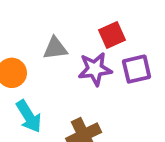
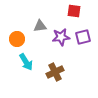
red square: (112, 35) -> (74, 11), moved, turned 32

